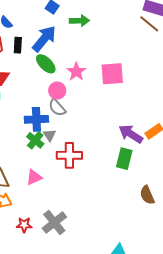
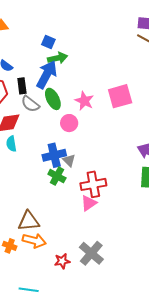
green arrow: (79, 21) -> (58, 58), moved
green ellipse: (46, 64) -> (53, 99), turned 30
gray semicircle: (57, 108) -> (30, 104), moved
gray triangle: (50, 135) -> (69, 160), moved
pink triangle: (34, 177) -> (89, 203), moved

